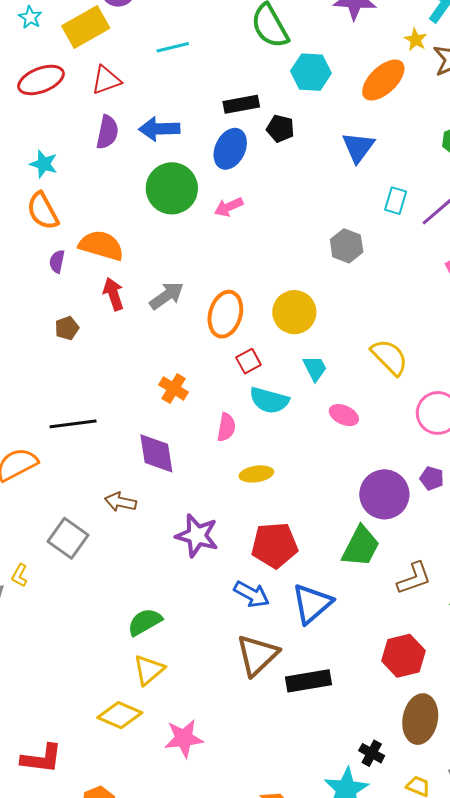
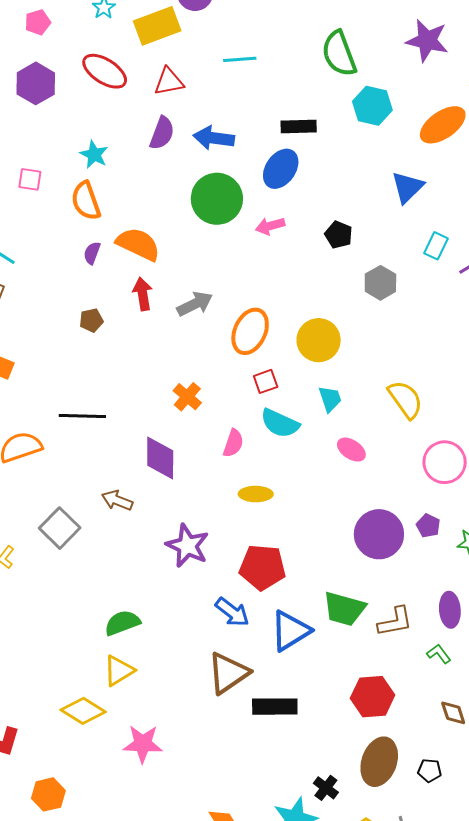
red ellipse: (41, 80) -> (105, 71), turned 45
black pentagon: (280, 129) -> (339, 235), moved
green trapezoid: (361, 546) -> (344, 609), moved, turned 69

